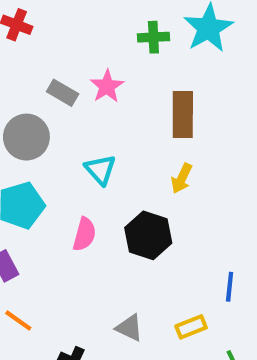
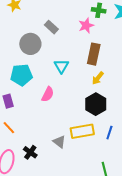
pink star: (107, 86) -> (86, 25), moved
brown rectangle: (183, 114) -> (94, 54), moved
black hexagon: (148, 235) -> (96, 104), moved
yellow rectangle: (191, 327) -> (82, 131), moved, size x1.6

